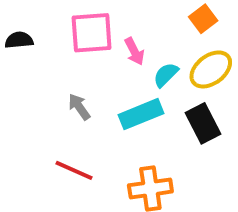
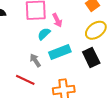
cyan semicircle: (166, 75) -> (44, 34), moved
gray arrow: (79, 107) -> (35, 60), moved

